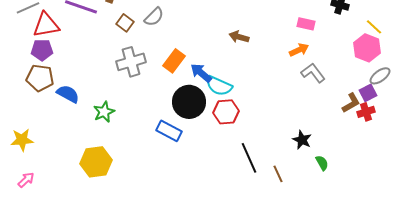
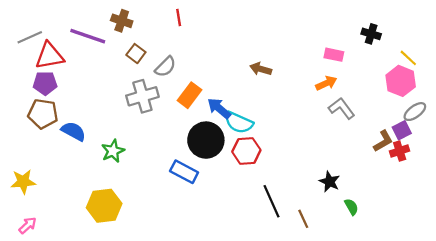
gray semicircle: (154, 17) -> (165, 67), moved

